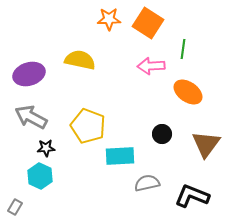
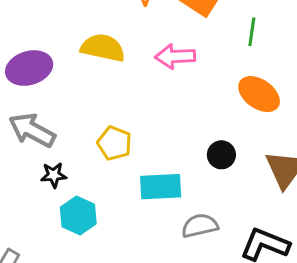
pink arrow: (151, 66) -> (175, 56), moved
yellow pentagon: (88, 126) -> (114, 143), size x0.7
cyan hexagon: (40, 176) -> (78, 216), moved

